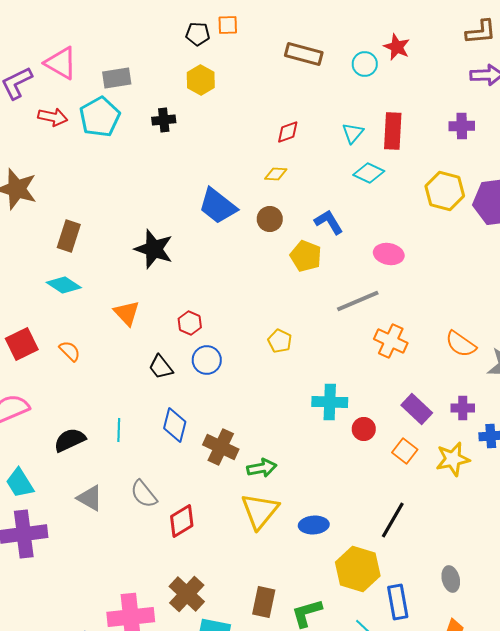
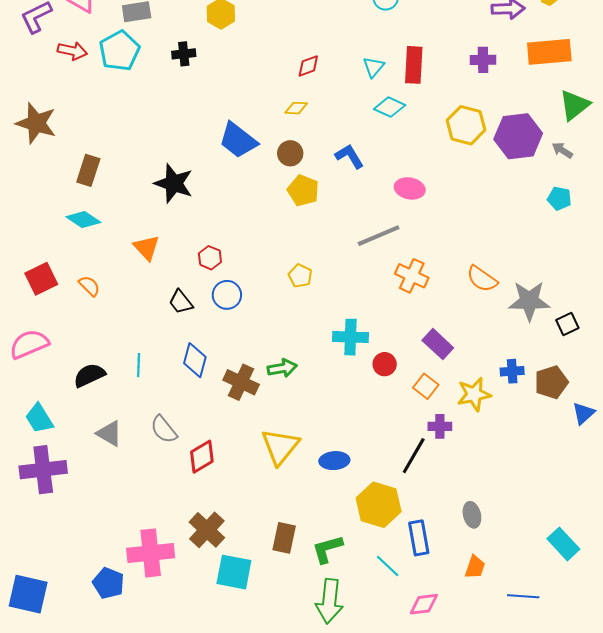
yellow pentagon: (306, 256) -> (303, 190), moved
purple cross: (463, 408) -> (440, 426), moved
green arrow: (262, 468) -> (282, 368), moved

